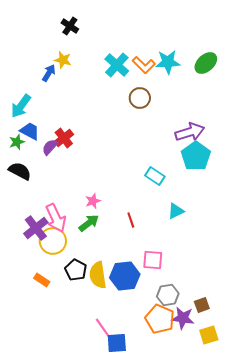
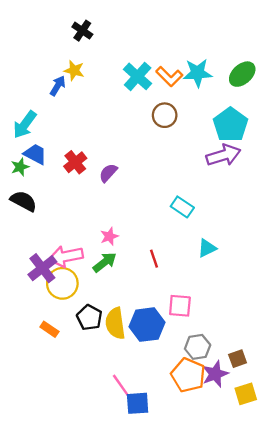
purple semicircle: (50, 147) -> (108, 173), moved
cyan pentagon: (196, 156) -> (230, 125), moved
pink arrow: (56, 218) -> (66, 256), turned 104
purple star: (183, 318) -> (215, 374), turned -30

